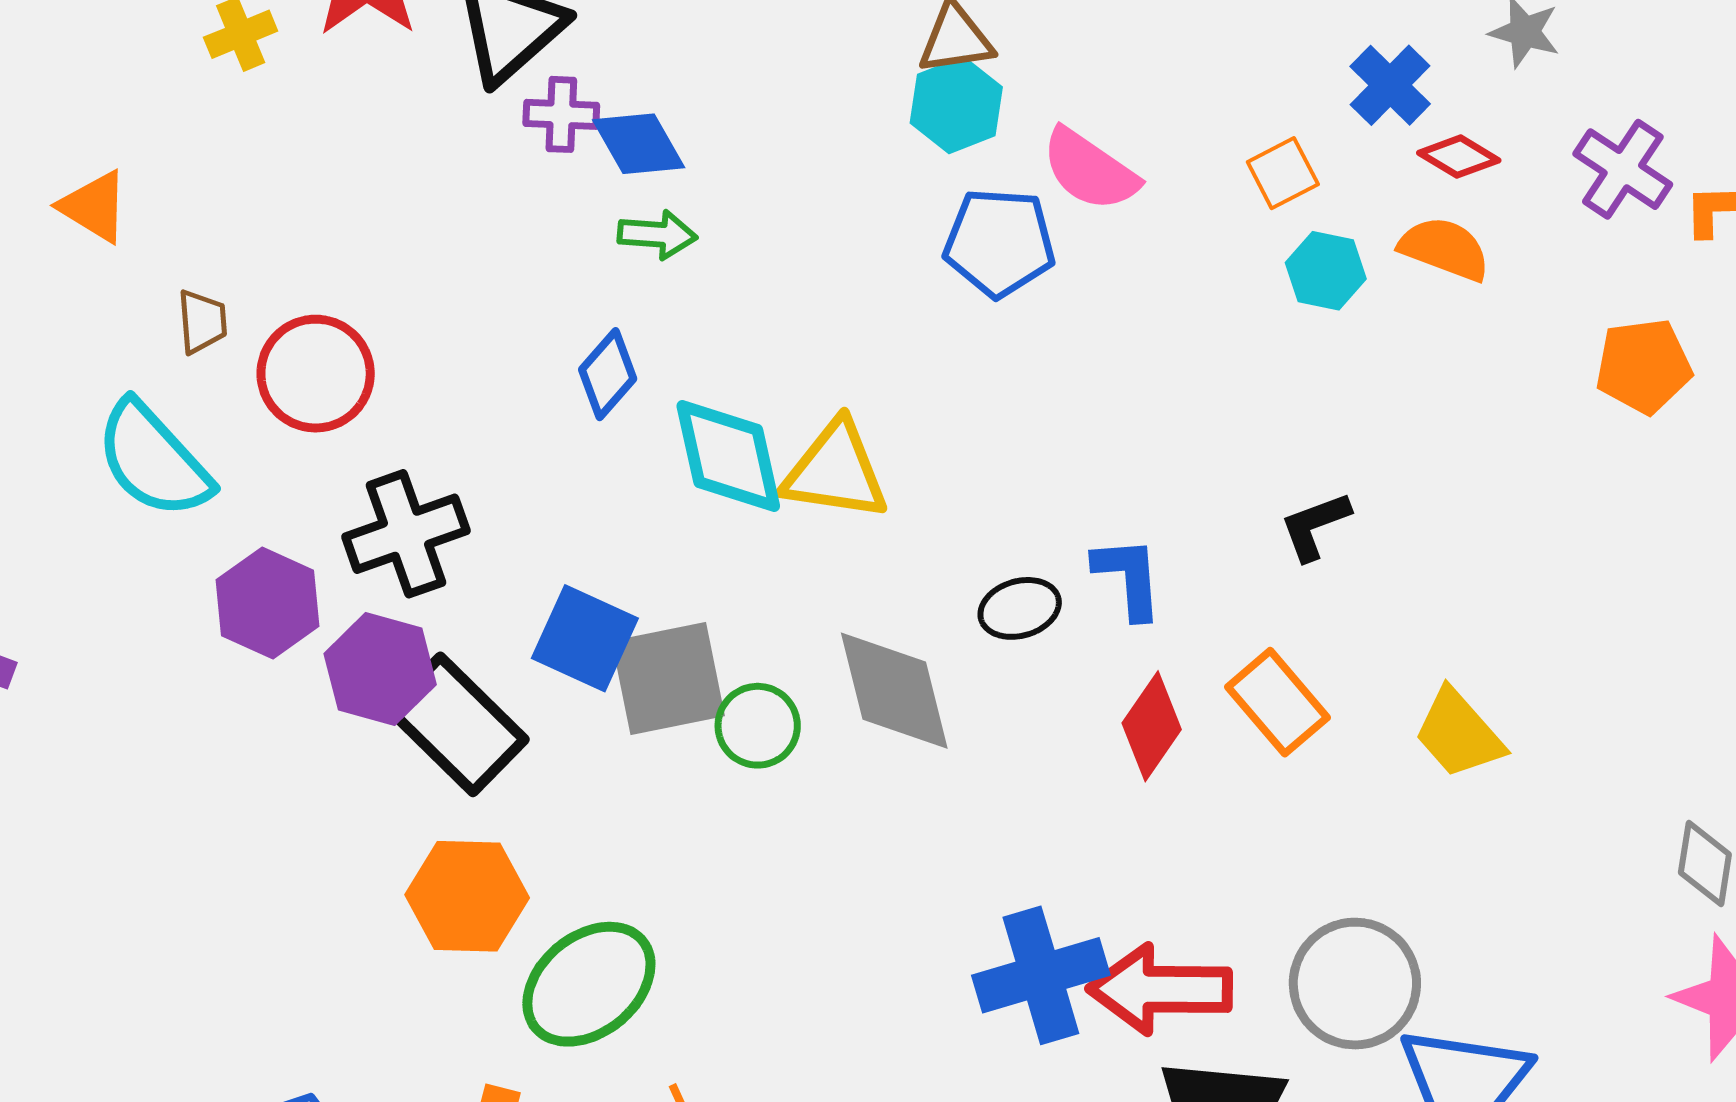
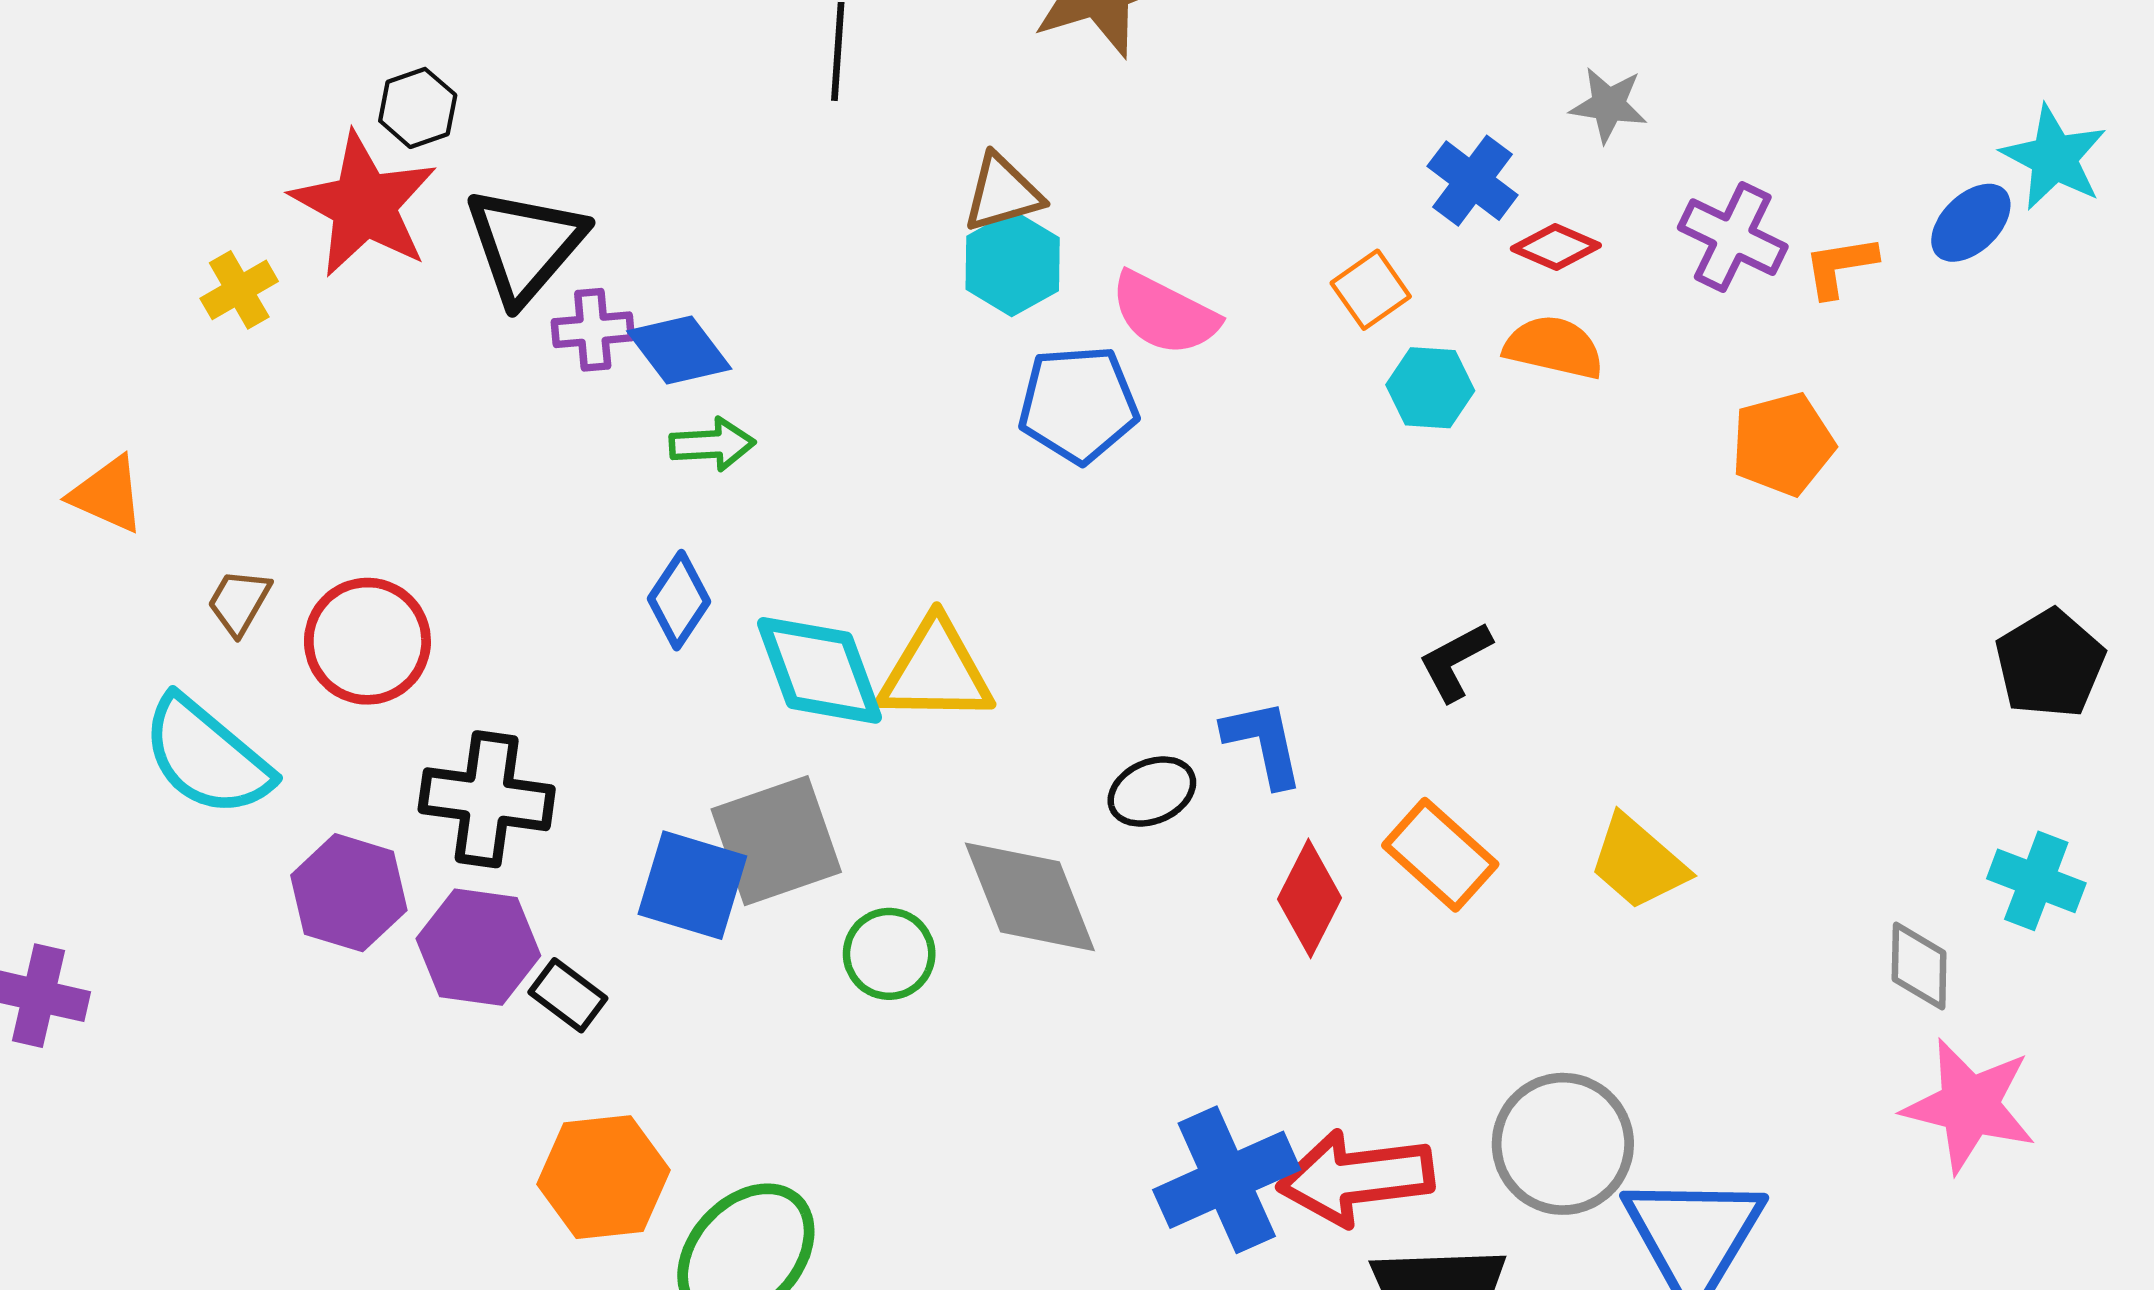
brown trapezoid: (202, 322) -> (239, 602), turned -138
black cross: (406, 534) -> (487, 799), turned 35
gray square: (668, 679) -> (776, 841), moved
black rectangle: (457, 724) -> (568, 995), size x0.5

